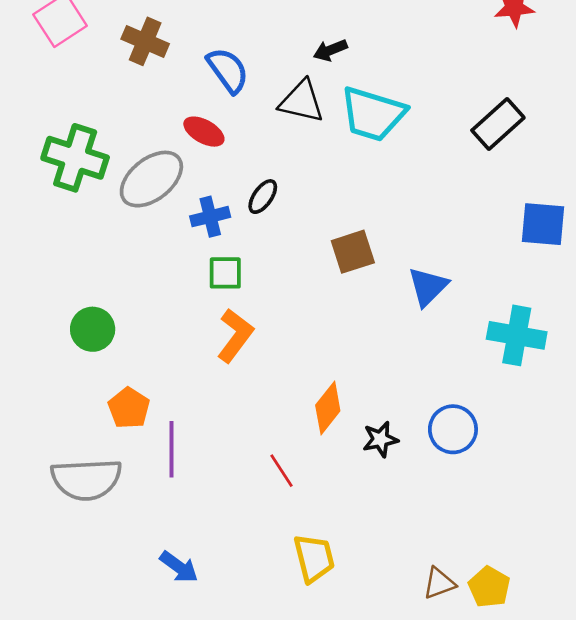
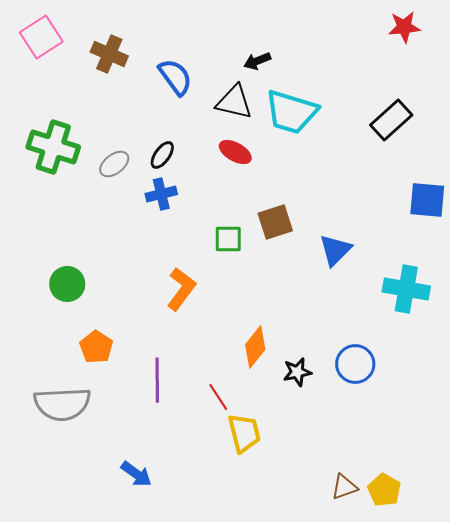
red ellipse: (204, 132) -> (235, 152), moved
gray ellipse: (151, 179) -> (114, 164), size x0.6
black ellipse: (263, 197) -> (162, 155), moved
green square: (225, 273) -> (228, 239), moved
purple line: (171, 449) -> (157, 380), moved
yellow trapezoid: (314, 558) -> (244, 433), moved

